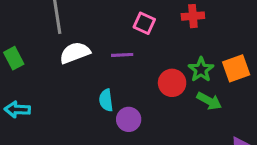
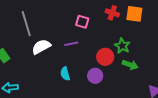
red cross: (193, 16) -> (112, 13), turned 32
orange square: (236, 68) -> (134, 14), moved, turned 36
purple circle: (129, 119) -> (95, 76), moved

